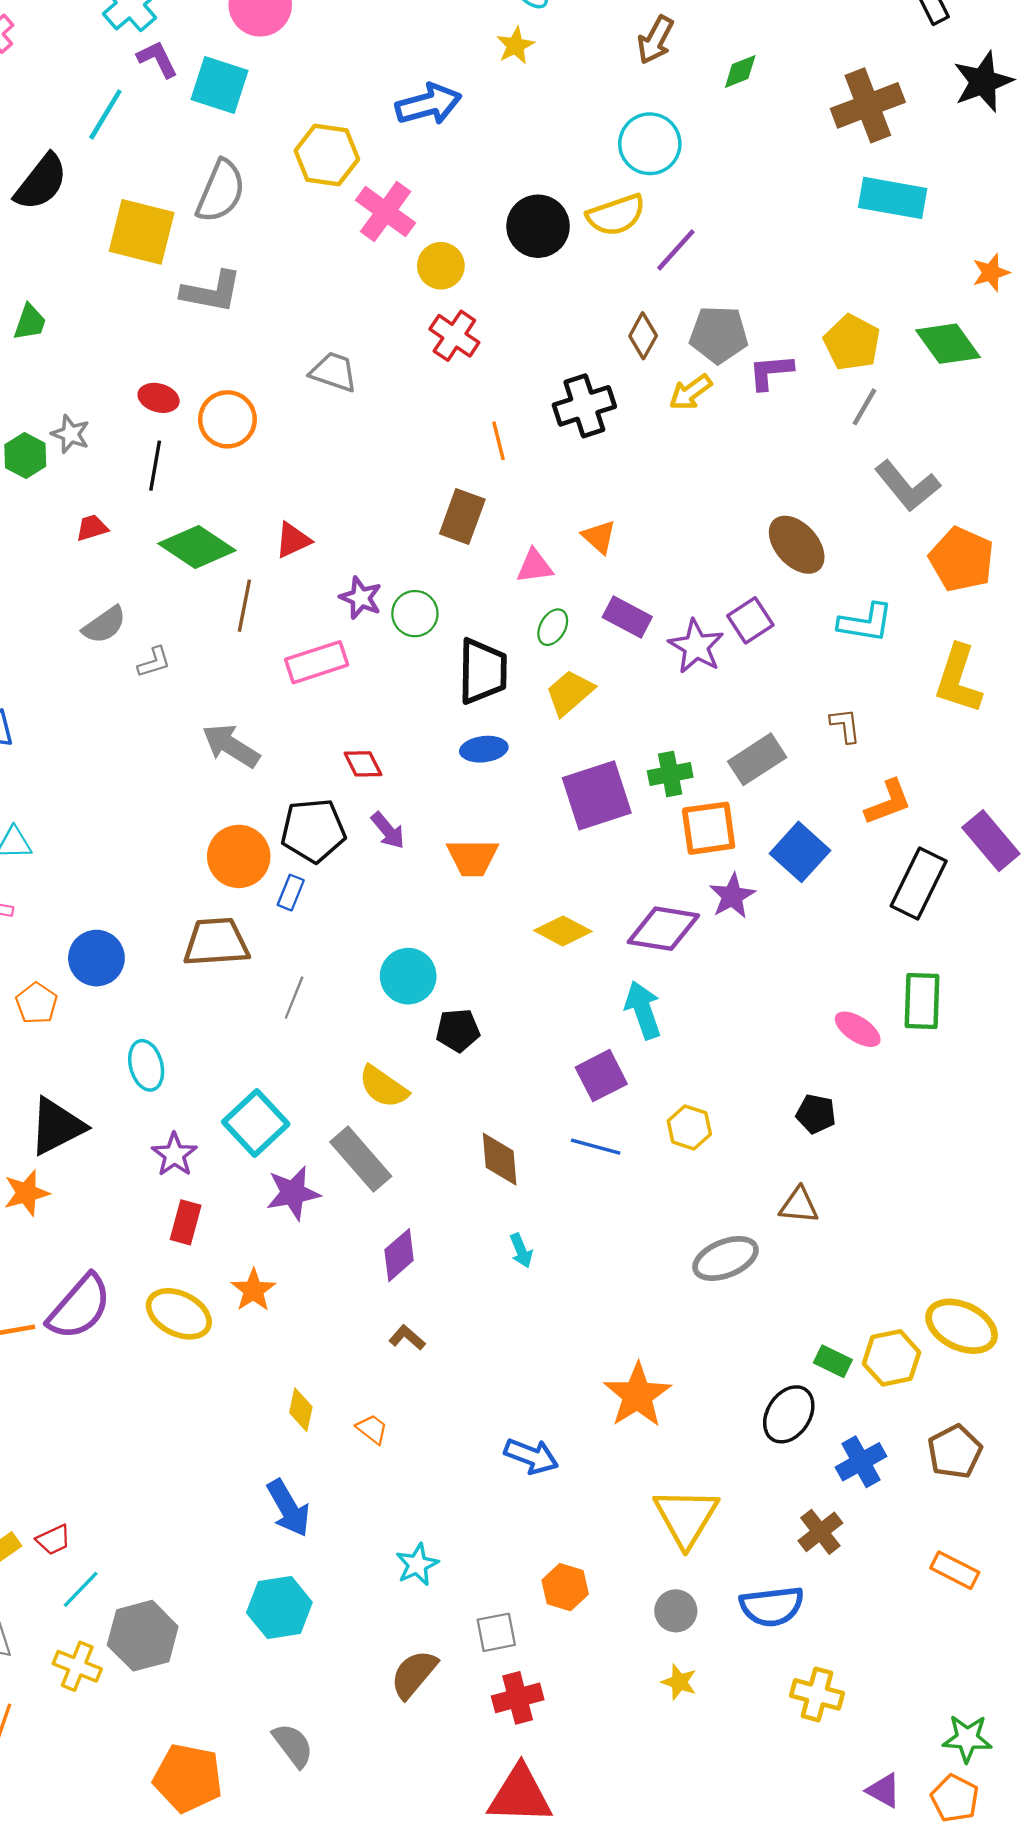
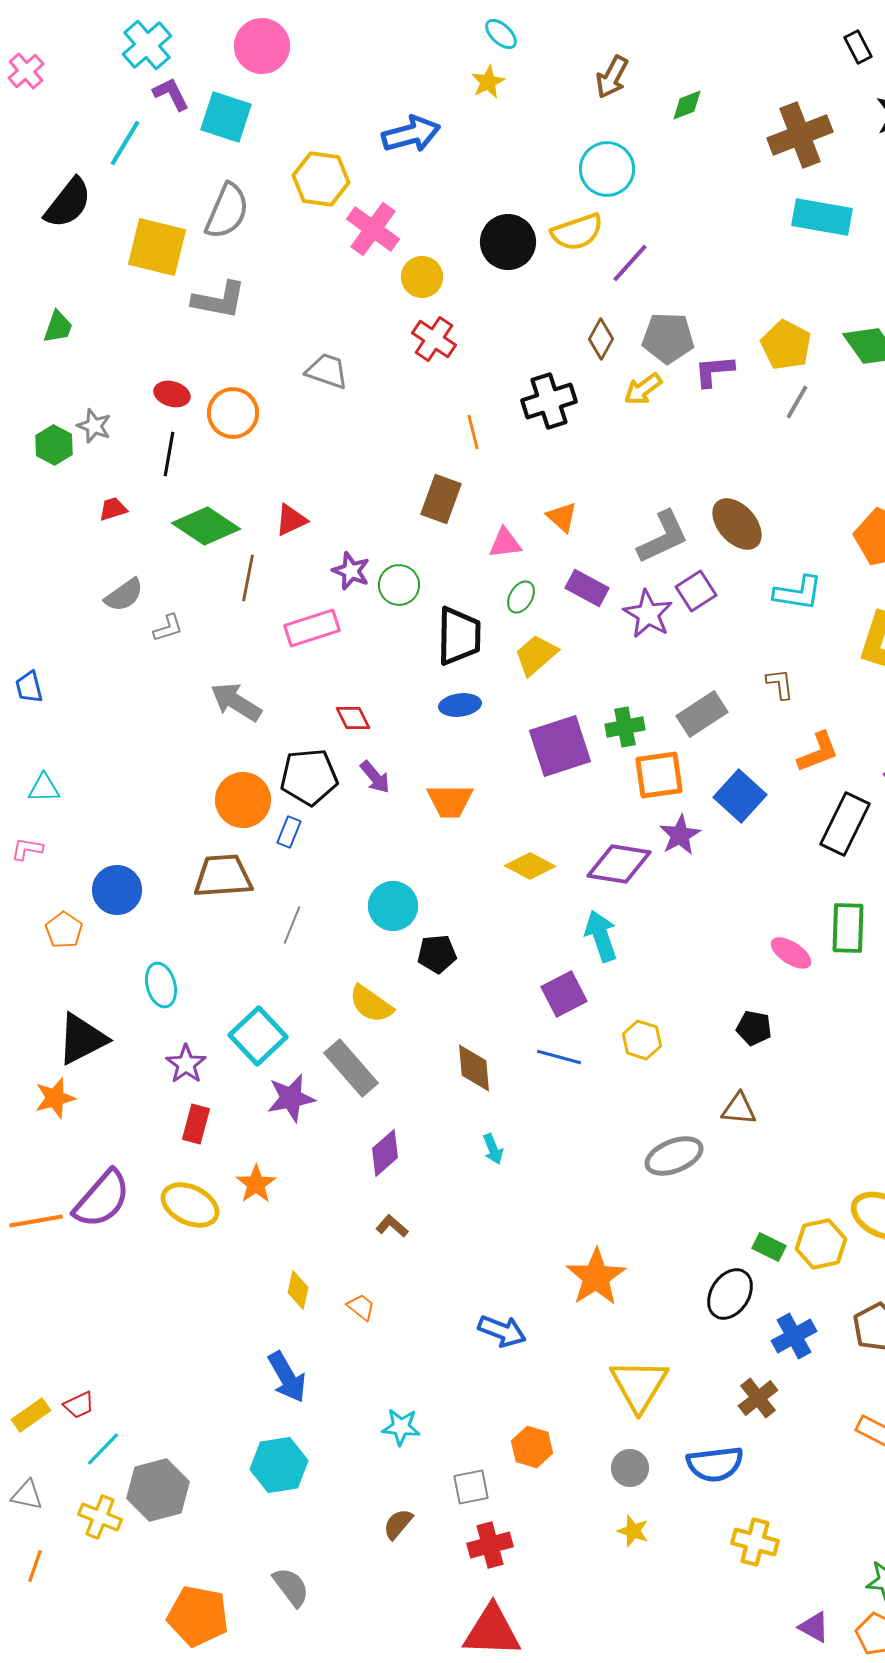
gray L-shape: (907, 486) -> (663, 537), moved, turned -76
cyan star: (417, 1565) -> (401, 1427), turned 30
brown semicircle: (414, 1674) -> (398, 1524), size x0.7

